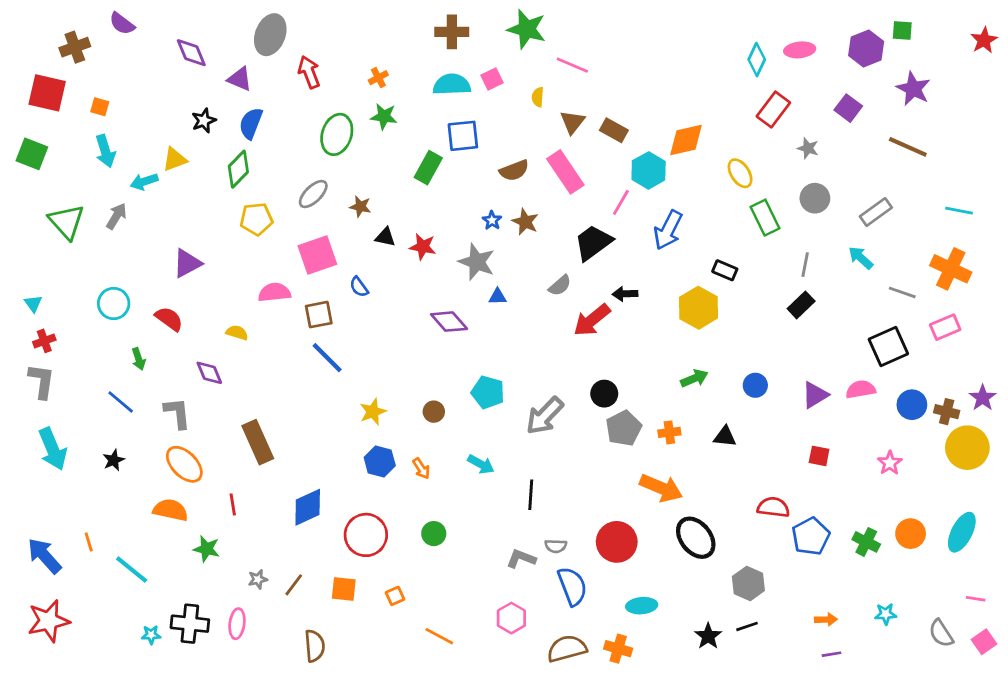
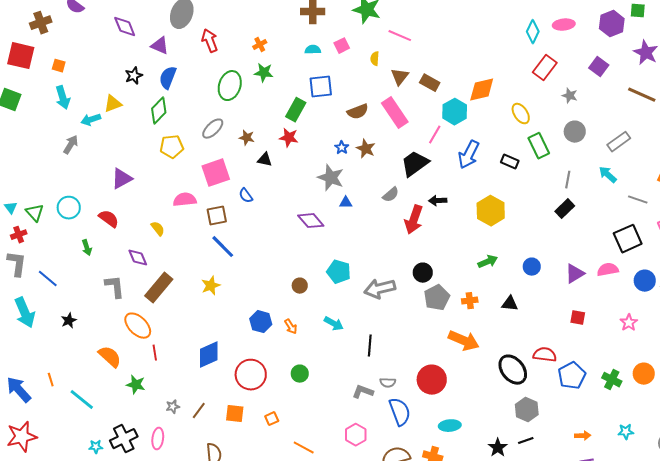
cyan semicircle: (452, 85) -> (313, 50), size x0.6
green triangle: (67, 222) -> (35, 213), moved, size x0.7
red star: (423, 247) -> (289, 138), moved
black rectangle: (725, 270) -> (510, 162), moved
red arrow: (592, 320) -> (414, 220), turned -32
yellow semicircle: (237, 333) -> (158, 229), turned 35
blue line: (121, 402) -> (48, 279), moved
yellow star: (373, 412) -> (211, 286), moved
gray arrow: (545, 416) -> (380, 289), turned 32
brown rectangle: (258, 442) -> (159, 288), moved, turned 64
orange ellipse: (184, 464) -> (138, 326), moved
orange semicircle: (170, 510) -> (110, 357), turned 30
black ellipse: (696, 538) -> (513, 370), moved
black cross: (190, 624) -> (124, 439), turned -32

